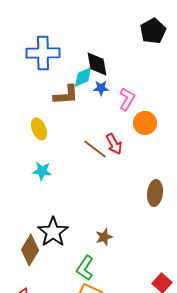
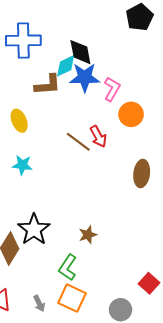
blue star: (101, 88) -> (85, 77), size x1.8
brown ellipse: (155, 193) -> (142, 174), moved

